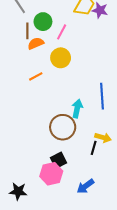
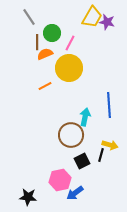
yellow circle: (61, 58) -> (69, 68), size x1.4
black square: (59, 160) -> (82, 161), moved
blue arrow: (85, 186) -> (75, 193), moved

